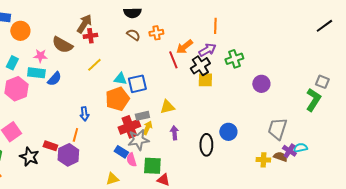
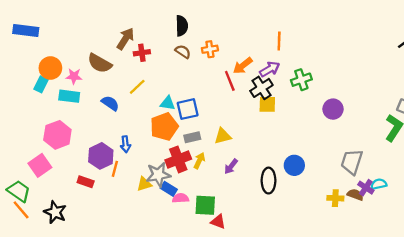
black semicircle: (132, 13) -> (182, 26), turned -90
orange circle: (20, 31) -> (50, 68), moved
red cross: (90, 36) -> (142, 53), moved
blue semicircle: (54, 79) -> (110, 103), moved, turned -98
pink hexagon: (16, 89) -> (57, 135), moved
gray rectangle: (142, 116) -> (192, 137), moved
purple arrow: (174, 133) -> (231, 166), turned -136
gray star: (138, 140) -> (158, 175), moved
purple hexagon: (68, 155) -> (101, 156), moved
black star: (29, 157) -> (55, 212), moved
pink semicircle: (131, 160) -> (181, 198), turned 104
yellow triangle: (112, 179) -> (144, 184), moved

